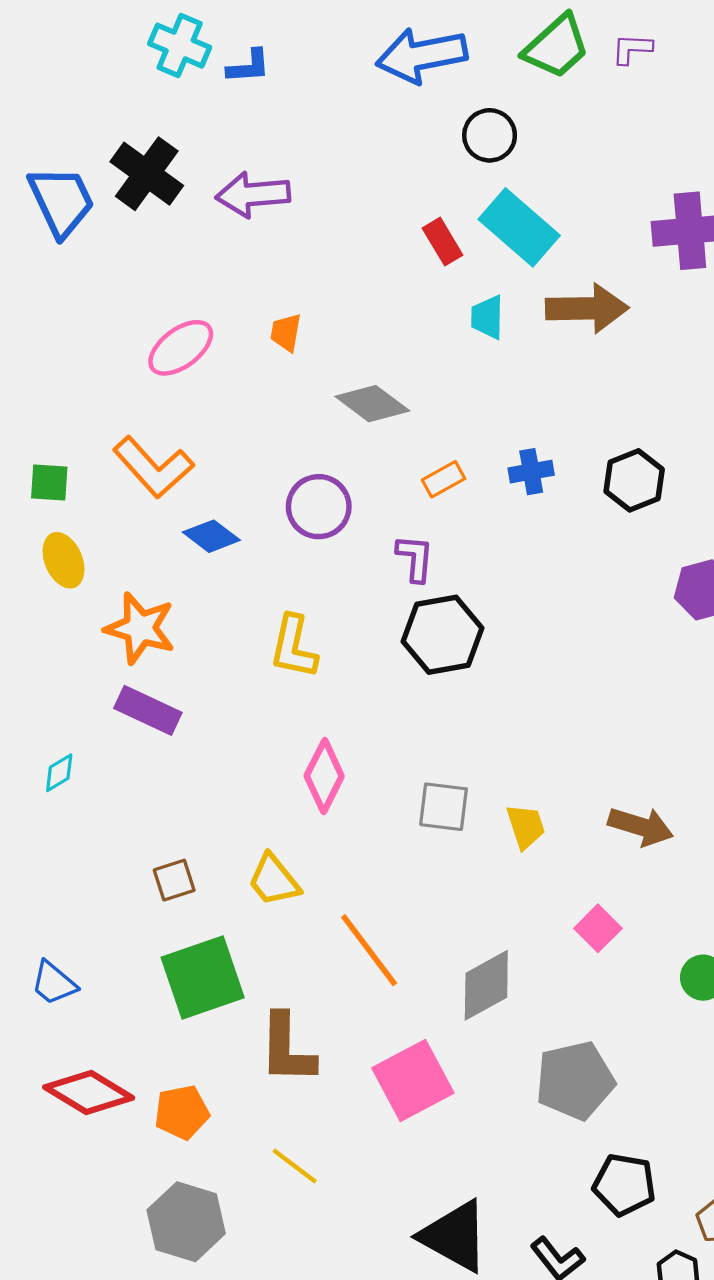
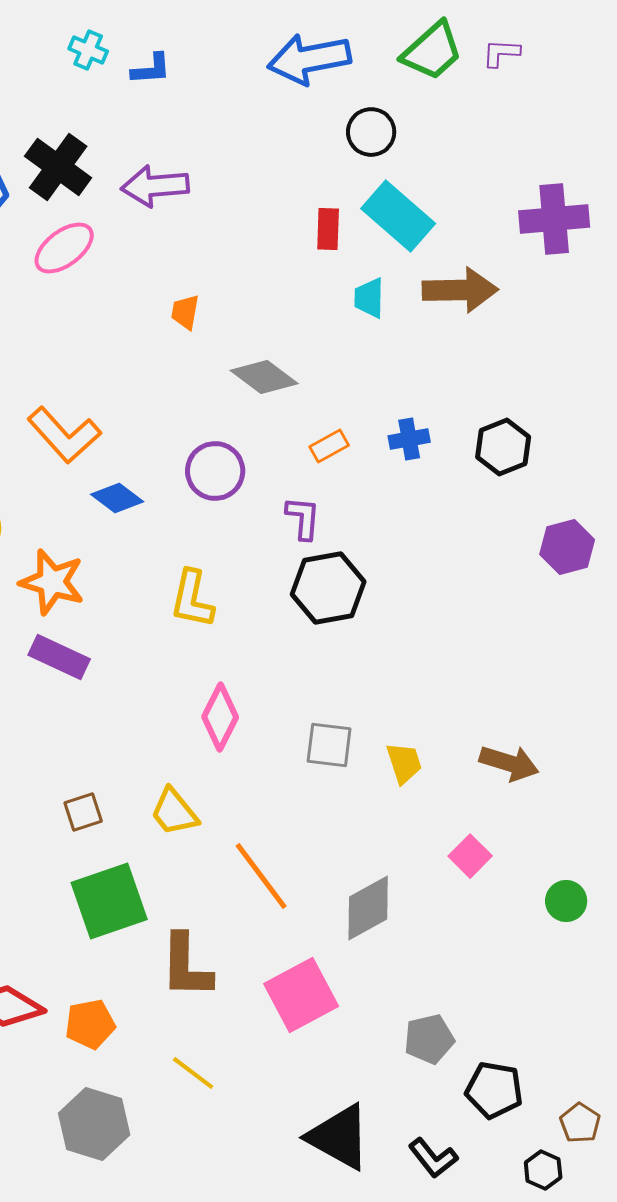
cyan cross: (180, 46) -> (88, 50), size x0.7
red rectangle: (442, 242) -> (328, 229), turned 33
pink ellipse: (181, 348) -> (64, 248), moved
gray pentagon: (575, 1081) -> (429, 1039), moved, size x0.7

